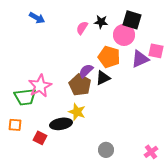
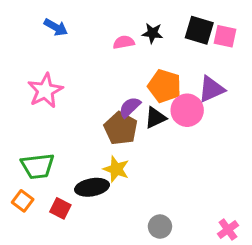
pink semicircle: (82, 28) -> (124, 42), turned 48
pink circle: (124, 35) -> (187, 110), moved
pink square: (156, 51) -> (225, 36), moved
pink star: (40, 86) -> (45, 91), moved
green trapezoid: (25, 97) -> (38, 166), moved
orange square: (15, 125) -> (23, 201), moved, turned 32

